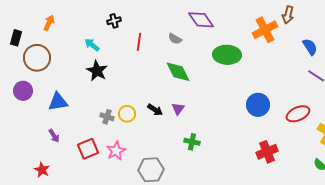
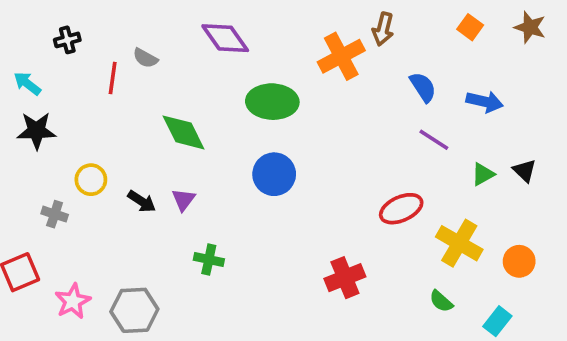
gray semicircle: (175, 39) -> (145, 58), moved
black star: (97, 71) -> (36, 131), turned -30
blue circle: (258, 105) -> (274, 174), moved
yellow circle: (127, 114) -> (91, 180), moved
pink star: (116, 151) -> (73, 301), moved

